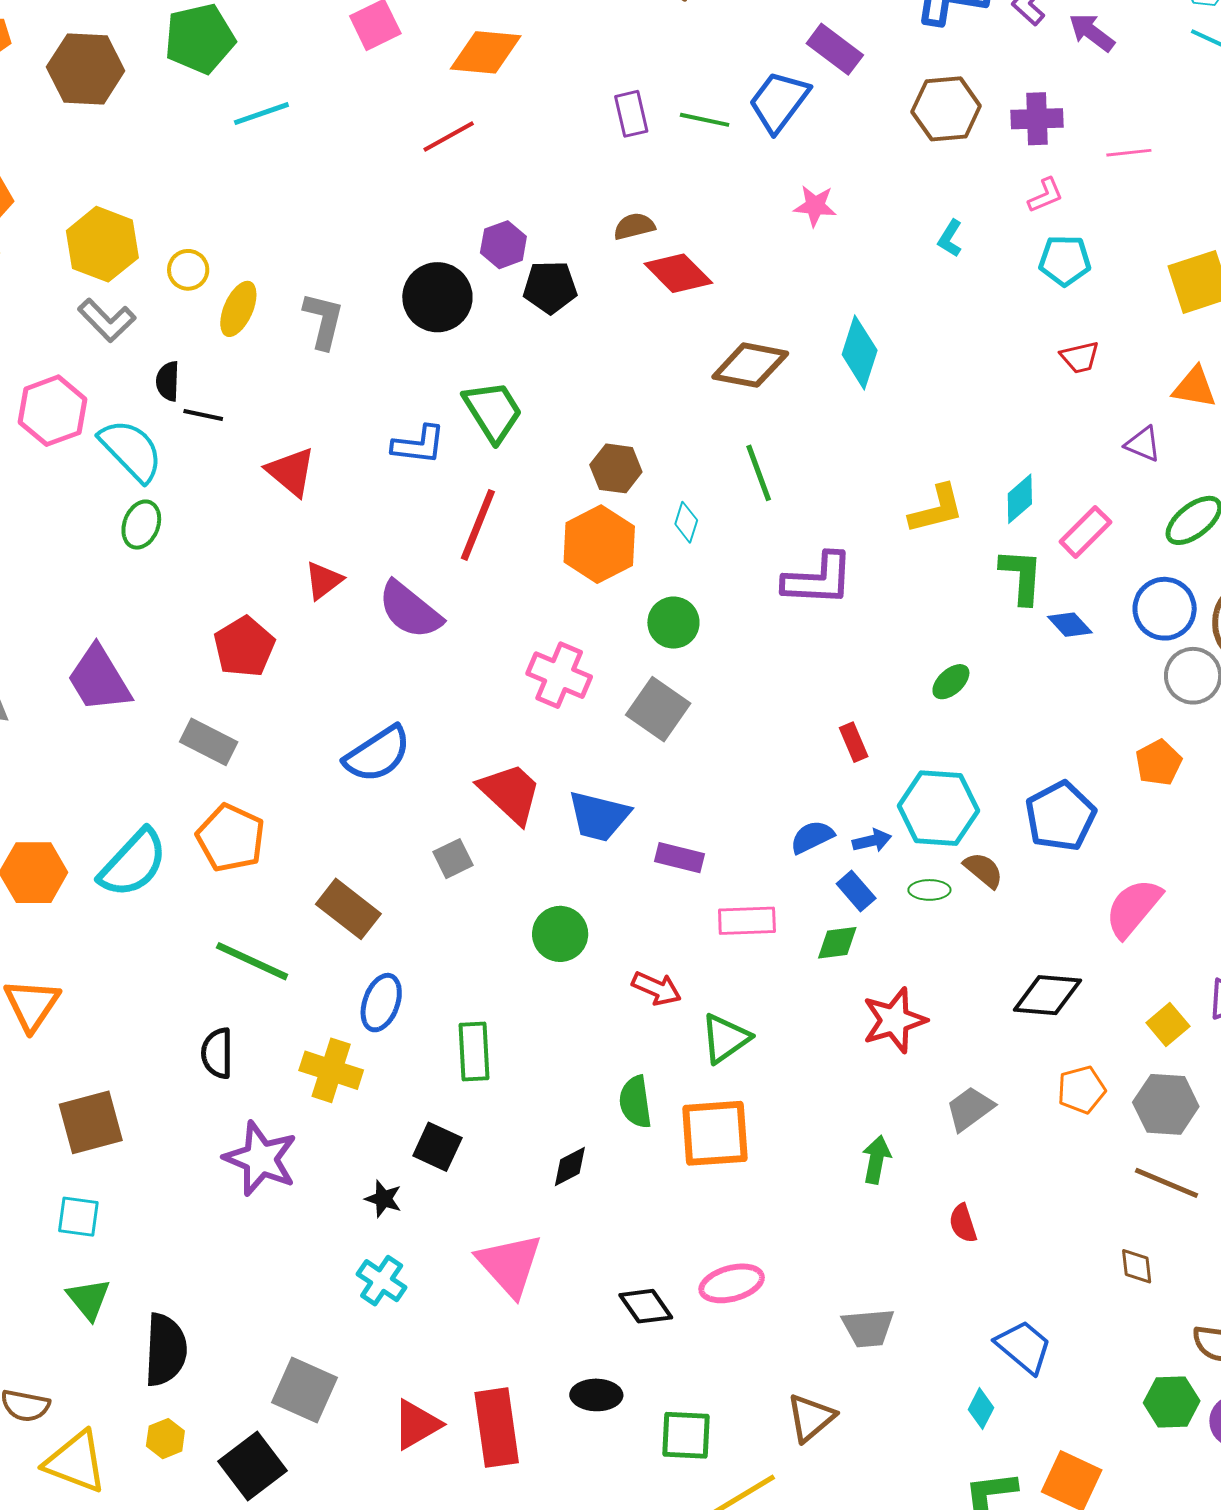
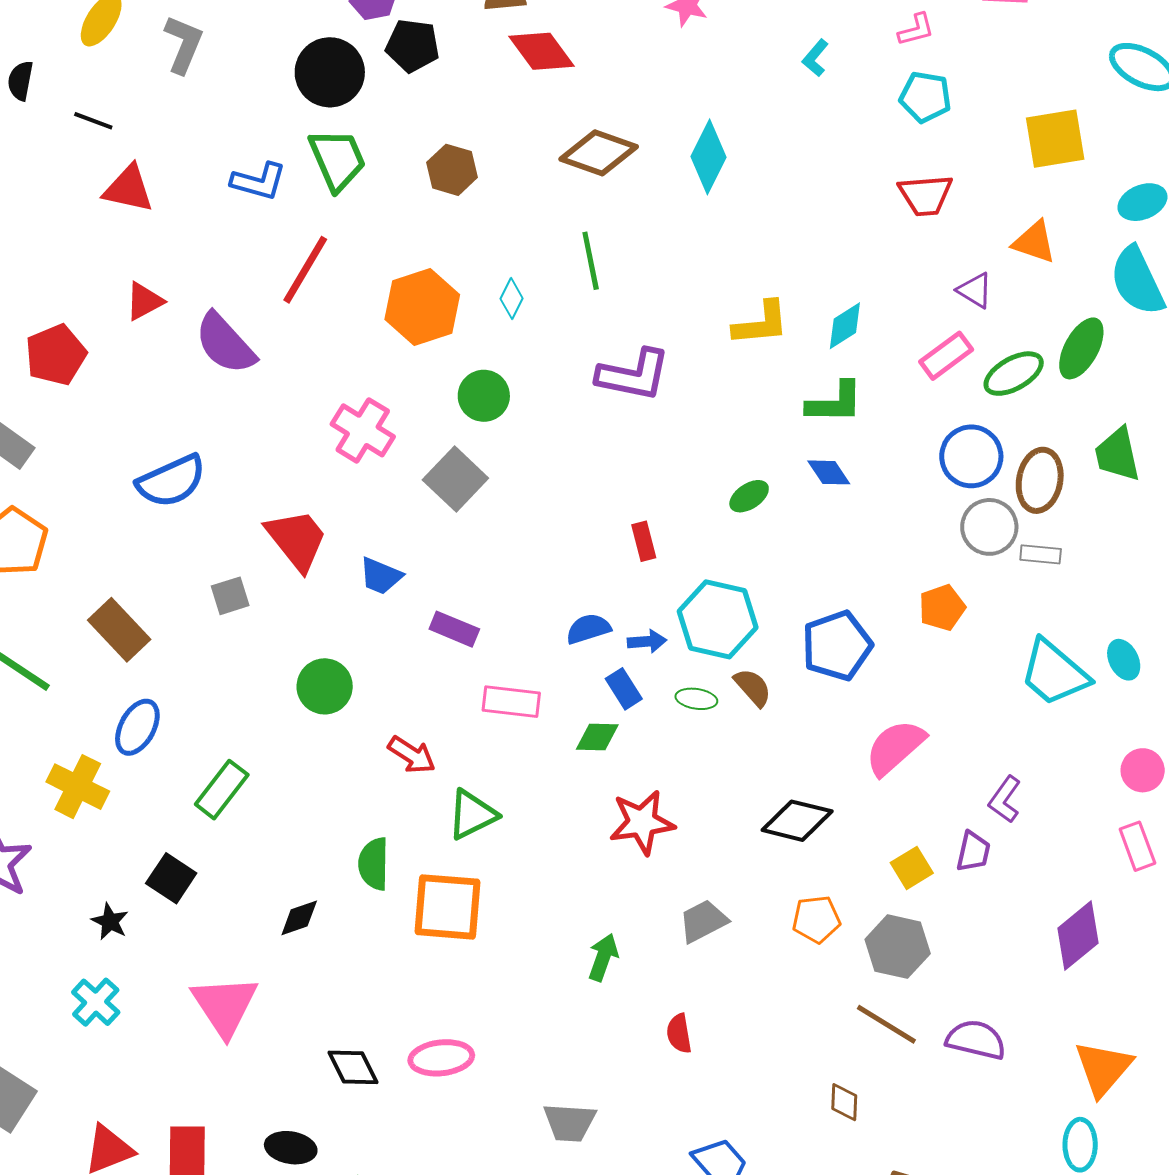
black circle: (437, 297) -> (330, 72), moved
red trapezoid: (1080, 357) -> (926, 195), size x1.4
black line: (203, 415) -> (93, 121), moved
brown hexagon: (616, 468) -> (452, 170), moved
red triangle: (291, 472) -> (128, 189), turned -36
pink rectangle: (1085, 532) -> (946, 356), moved
green L-shape: (1021, 576) -> (835, 403), turned 78
blue diamond: (1070, 625) -> (829, 472), moved
blue trapezoid: (599, 816) -> (381, 576), size x0.7
green rectangle: (474, 1051) -> (222, 790), turned 32

